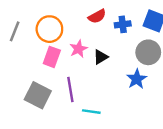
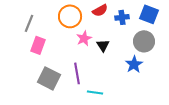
orange circle: (49, 29) -> (70, 16), moved
pink rectangle: (52, 57) -> (38, 45), moved
black triangle: (101, 57) -> (103, 45), turned -32

